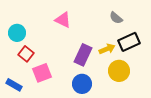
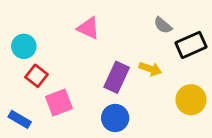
black rectangle: (129, 42) -> (191, 45), moved
yellow arrow: (107, 49) -> (150, 69), turned 42
yellow circle: (119, 71) -> (191, 100), moved

